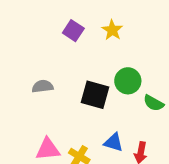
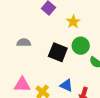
yellow star: (112, 30) -> (73, 22), moved

